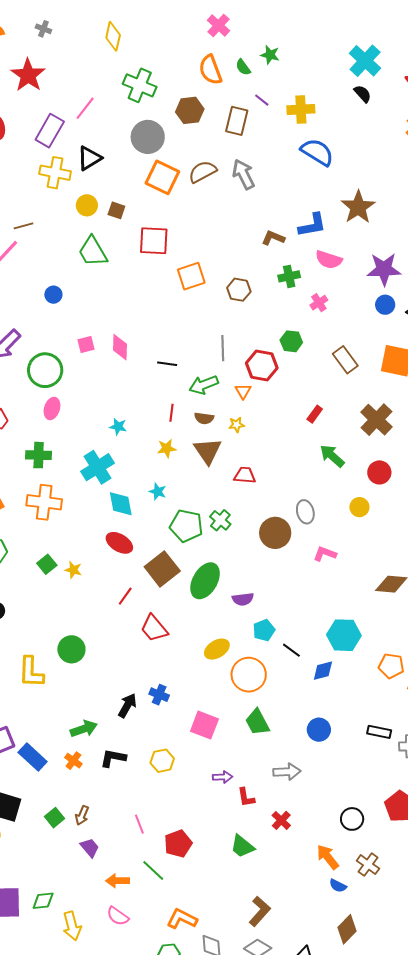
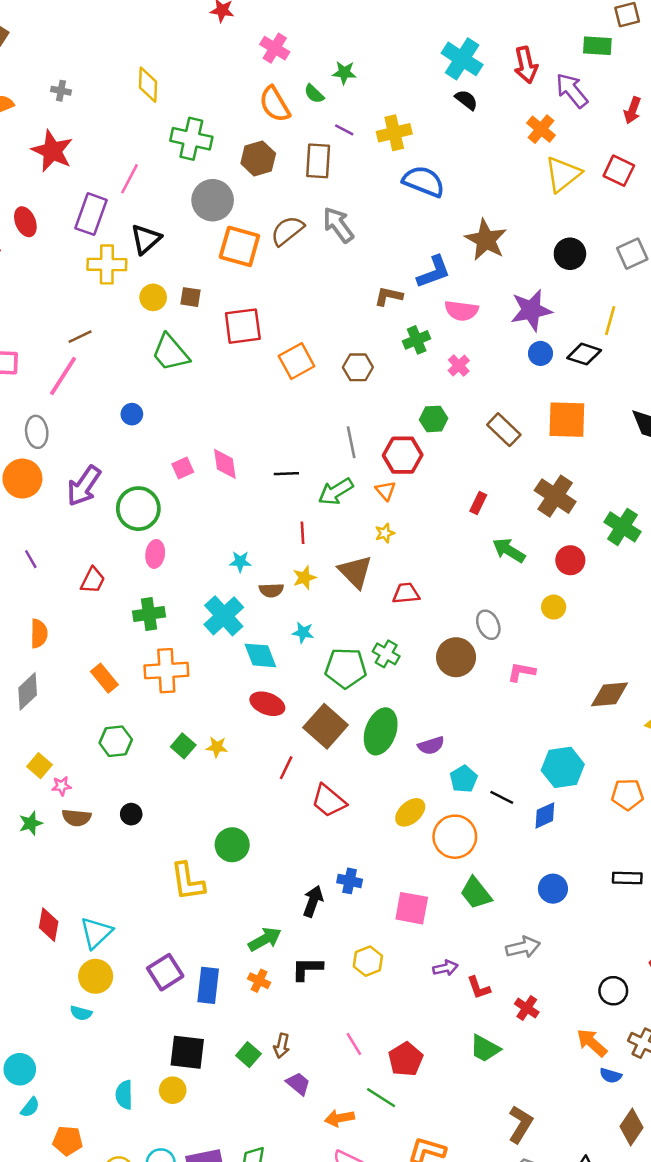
brown semicircle: (204, 418) -> (271, 590), moved
blue rectangle: (33, 757) -> (208, 985), turned 64

